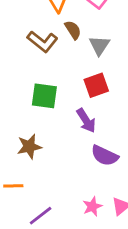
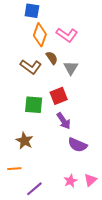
red square: (96, 85) -> (59, 96), moved
brown star: (29, 147) -> (24, 141), turned -30

